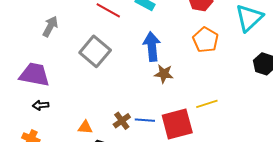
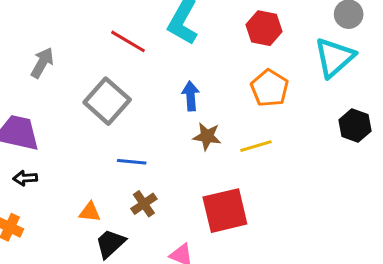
blue arrow: (152, 47) -> (191, 96), size x0.7
yellow line: (207, 104) -> (256, 146), moved
blue line: (145, 120) -> (132, 162), moved

